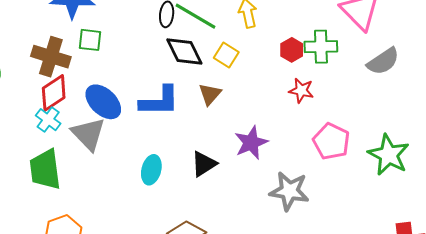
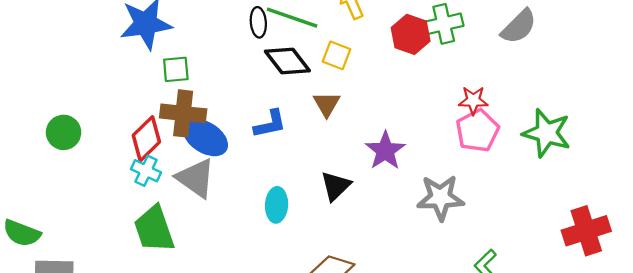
red hexagon: (292, 50) -> (411, 34), size x1.4
brown cross: (51, 57) -> (183, 113), moved
red star: (301, 91) -> (473, 100), moved
blue L-shape: (159, 101) -> (270, 124), size x0.7
pink pentagon: (331, 141) -> (477, 131), turned 30

